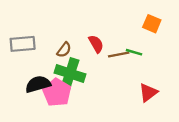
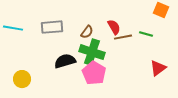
brown line: (119, 55) -> (123, 37), moved
pink pentagon: (57, 92) -> (94, 73), moved

